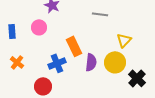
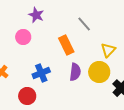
gray line: (100, 14) -> (84, 24), turned 42
orange rectangle: (74, 46) -> (66, 45), moved

